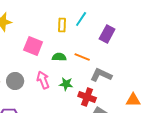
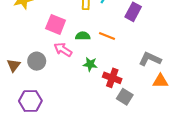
gray L-shape: (101, 75) -> (150, 59), moved
pink arrow: (43, 80) -> (63, 50), moved, turned -36

